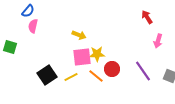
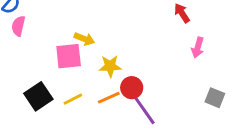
pink square: (82, 57) -> (69, 56), moved
purple line: (143, 71) -> (145, 111), moved
orange line: (96, 76) -> (109, 98), turned -63

